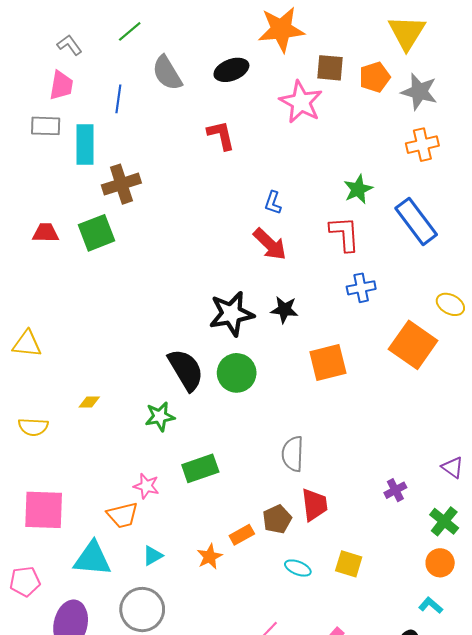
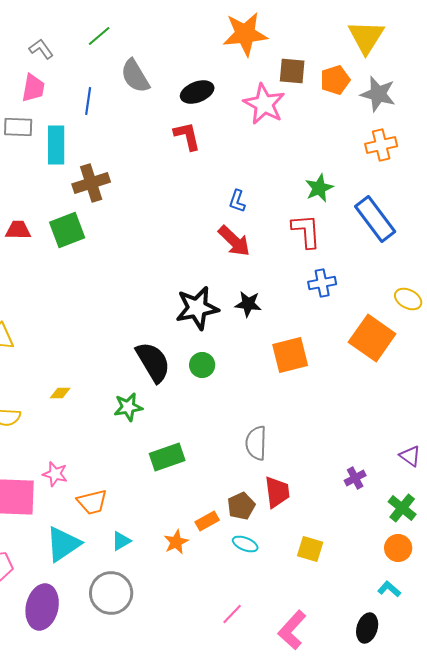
black ellipse: (231, 70) -> (197, 92), moved
green circle: (237, 373) -> (202, 365), size x0.7
pink star: (146, 486) -> (55, 474), moved
cyan triangle: (92, 559) -> (63, 544), turned -39
cyan ellipse: (298, 568) -> (245, 544), moved

